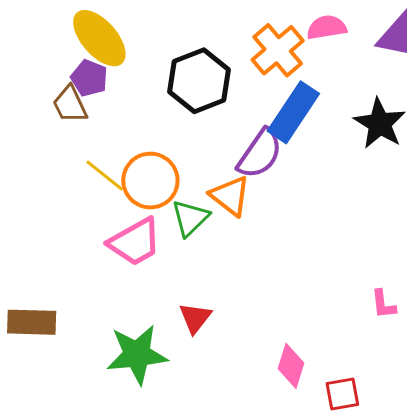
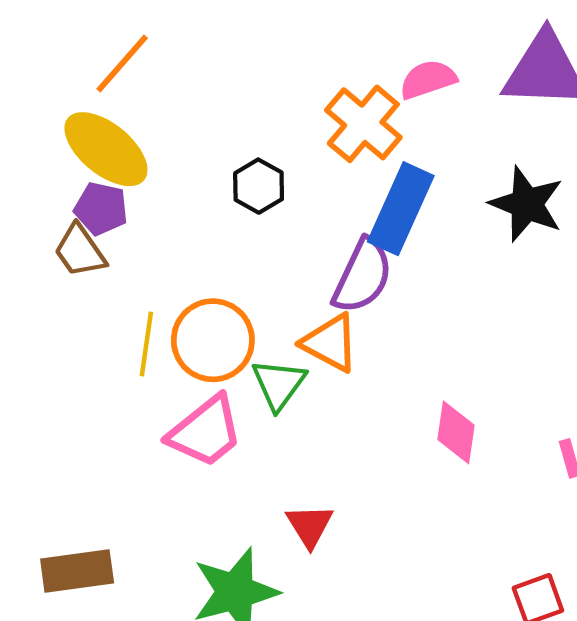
black hexagon: (199, 81) -> (259, 186), size x0.6
yellow line: (105, 176) -> (146, 344), turned 69
pink diamond: (291, 366) -> (456, 432), moved

